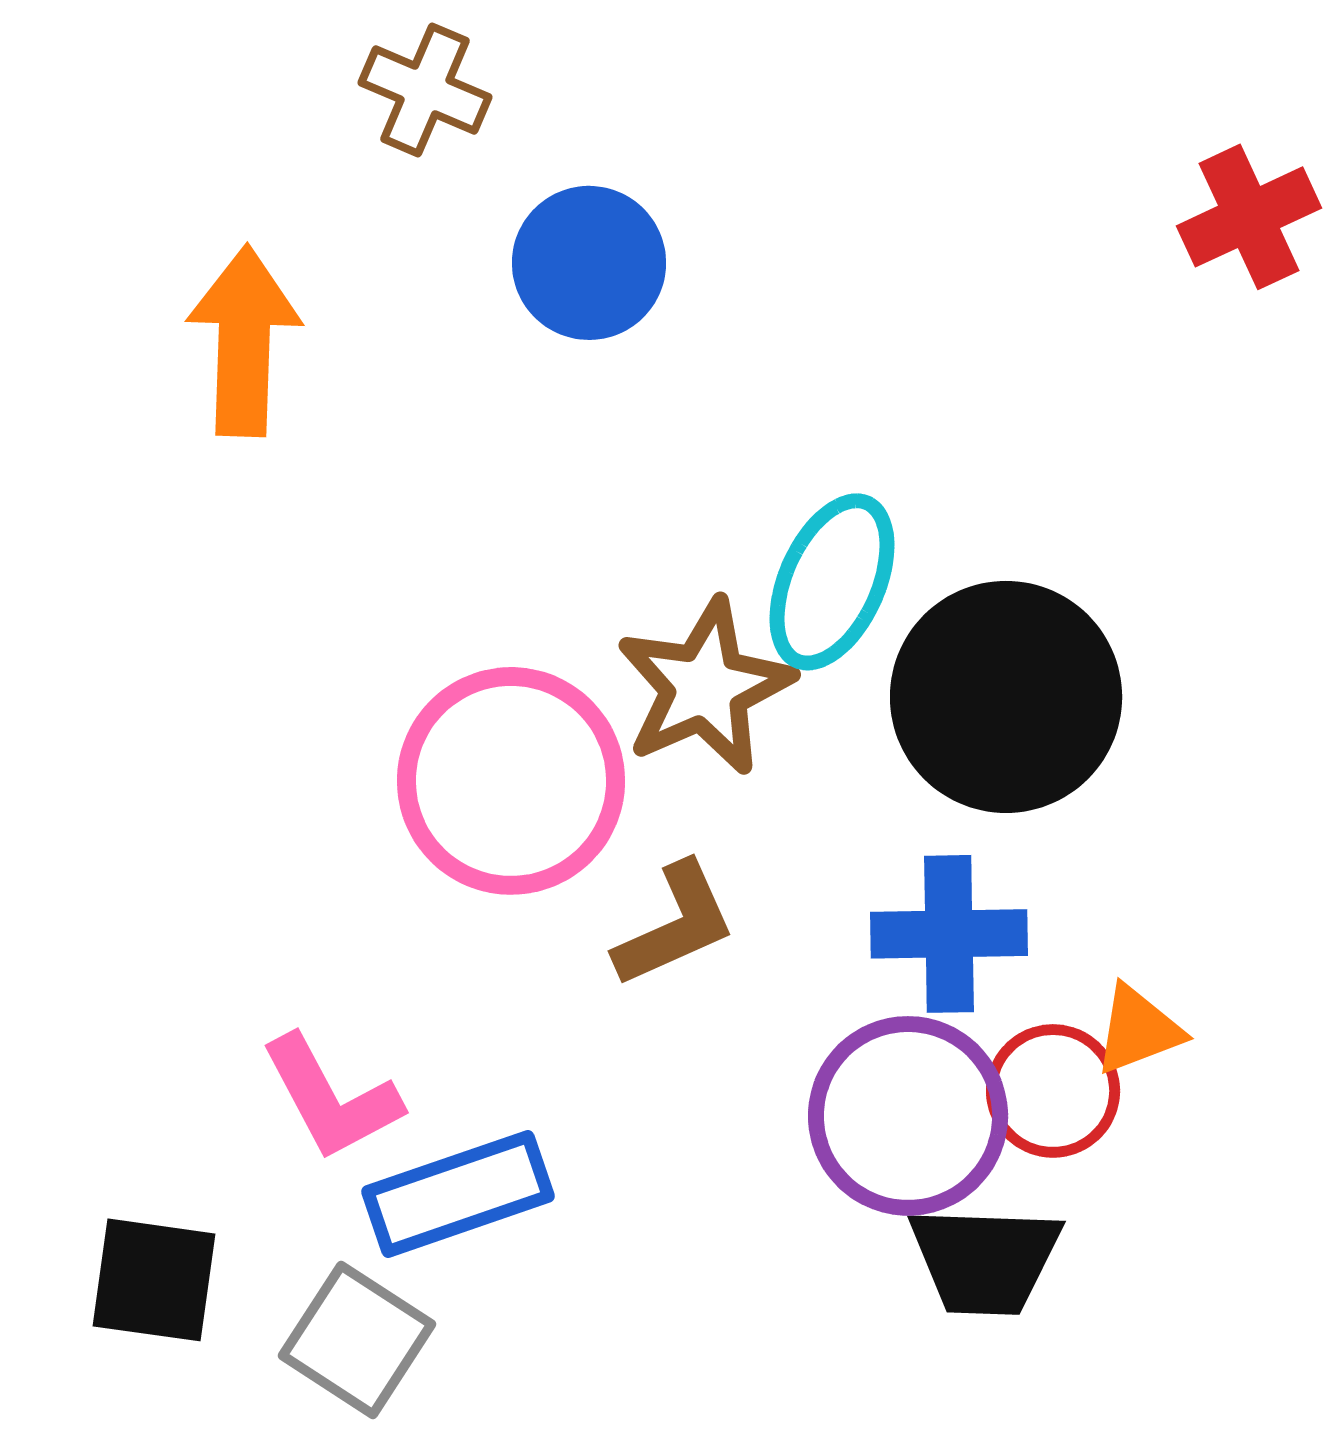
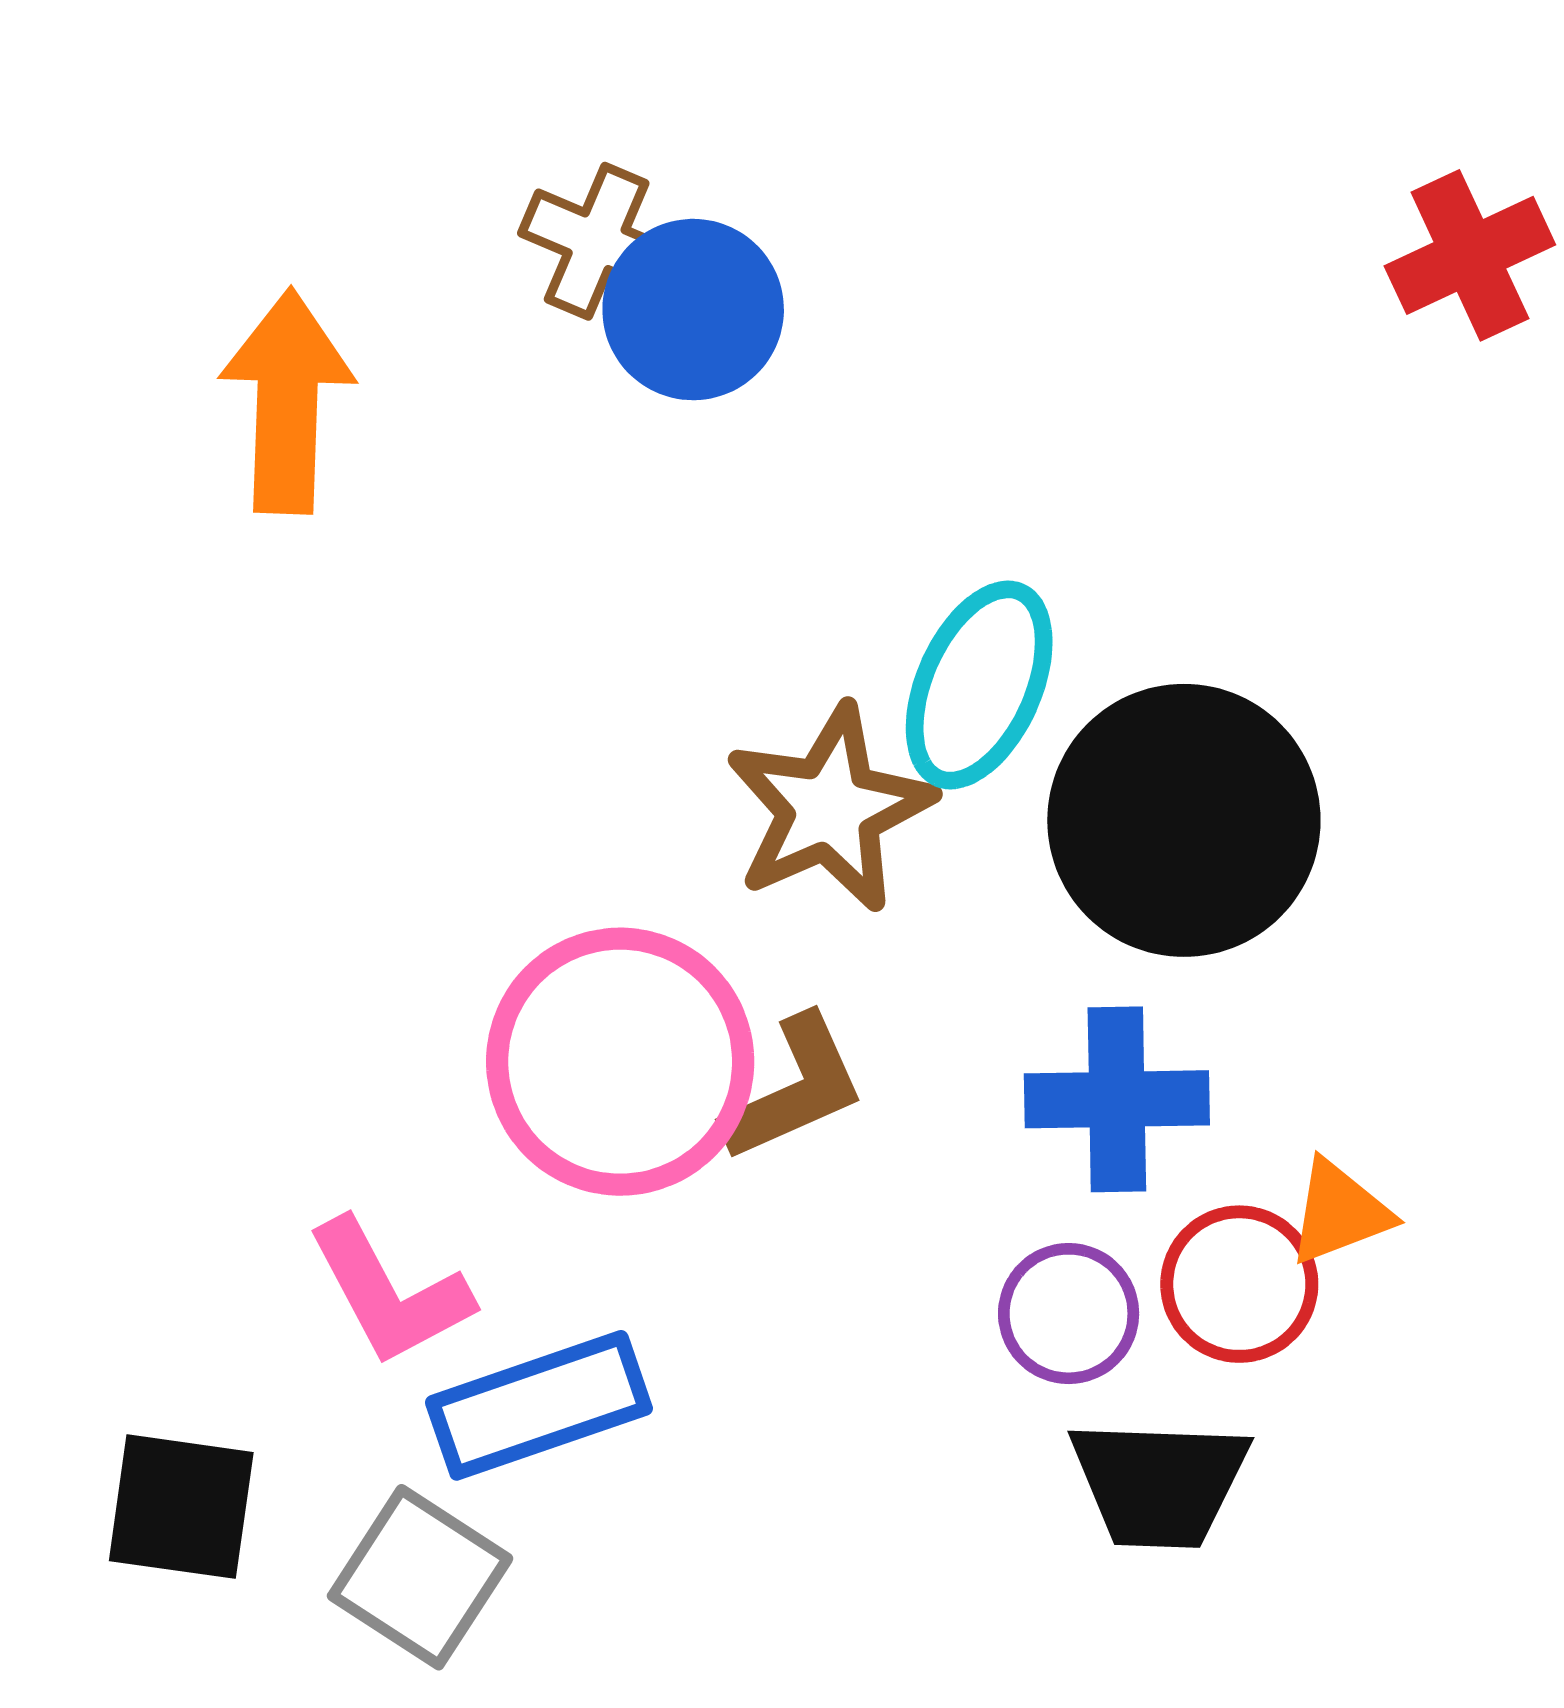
brown cross: (425, 90) -> (597, 241), moved
pink circle: (511, 781) -> (620, 1062), moved
purple circle: (908, 1116) -> (1069, 1314), size x0.6

